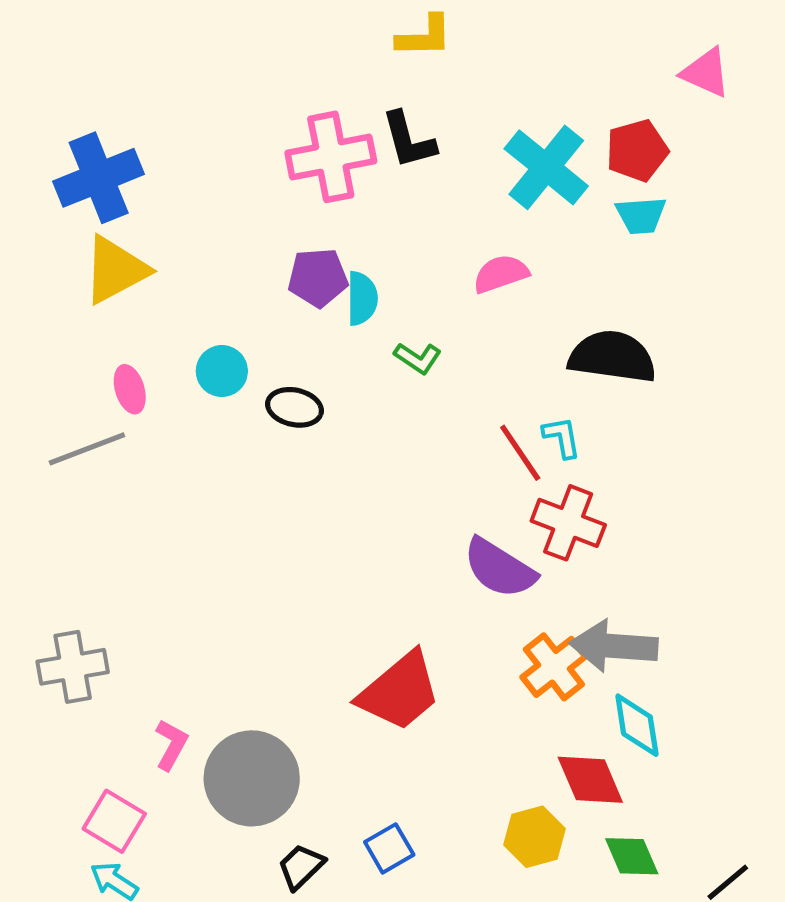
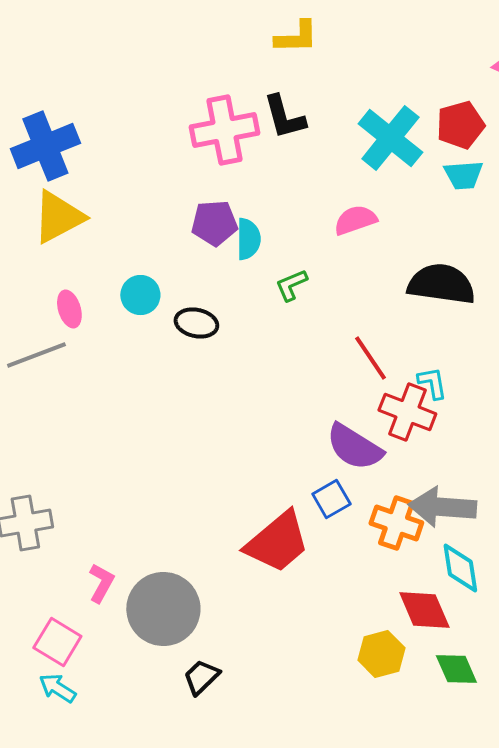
green L-shape: (418, 358) -> (291, 285), turned 123
cyan L-shape: (562, 437) -> (432, 383), moved
orange cross: (554, 667) -> (396, 523), turned -33
blue square: (389, 848) -> (331, 499), moved

